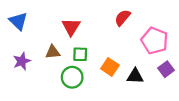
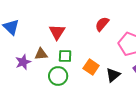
purple star: (22, 61) -> (23, 62), moved
black triangle: (135, 76) -> (113, 75), turned -42

